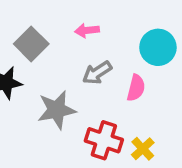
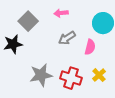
gray star: (57, 110) -> (41, 75), moved
yellow cross: (143, 149) -> (99, 75), moved

